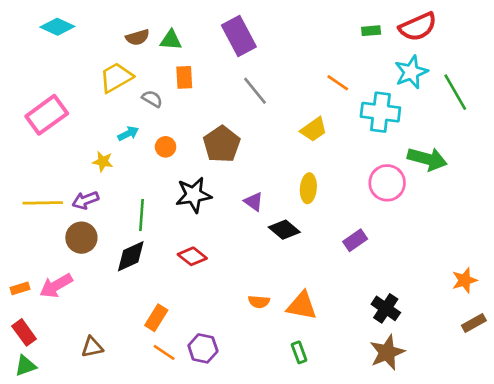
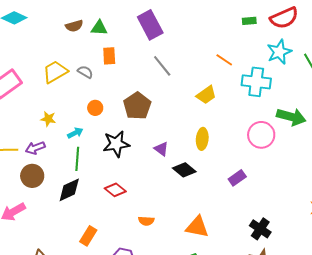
yellow trapezoid: (116, 77) -> (55, 72), moved
cyan arrow: (128, 133) -> (75, 133), moved
orange semicircle: (259, 302) -> (146, 221), moved

